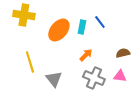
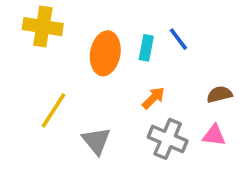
orange ellipse: (59, 30) -> (105, 53), turned -30
yellow line: (30, 62) -> (54, 110), turned 50

